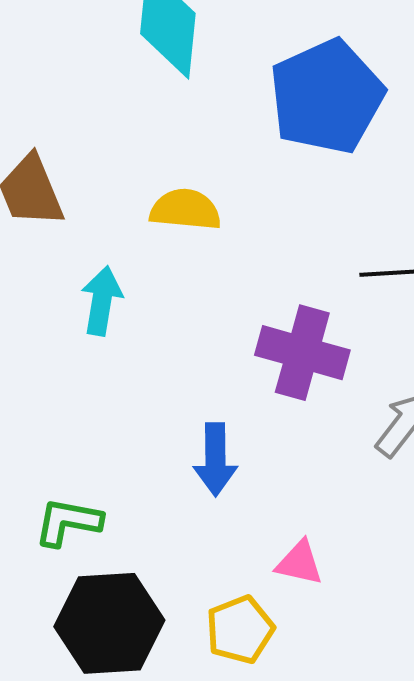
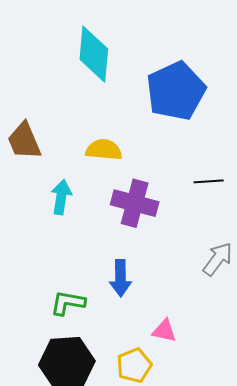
purple cross: (302, 353) -> (135, 203), moved
green L-shape: (68, 522) -> (68, 303), moved

